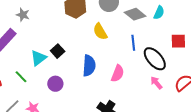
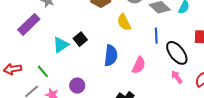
green line: (21, 77) -> (43, 71), moved
purple circle: (55, 84) -> (77, 86), moved

